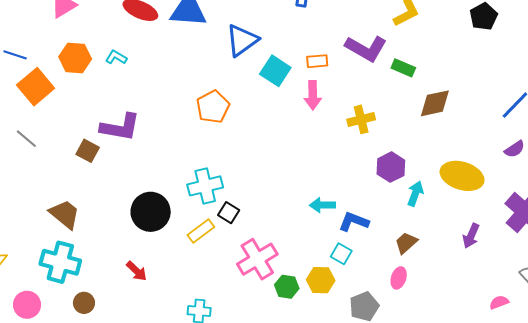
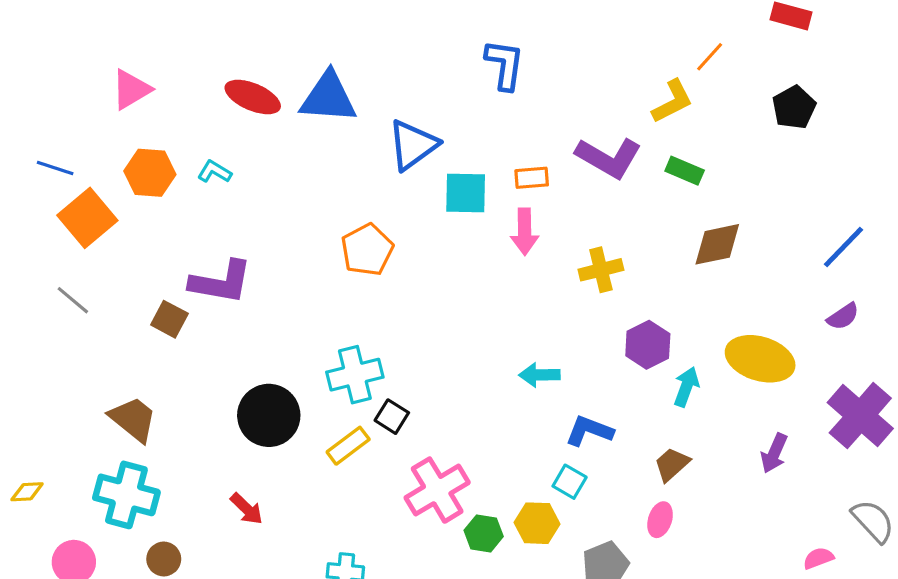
green rectangle: (403, 68) -> (685, 171), moved
cyan square: (275, 71) -> (466, 193), turned -32
cyan arrow: (322, 205) -> (539, 375), moved

